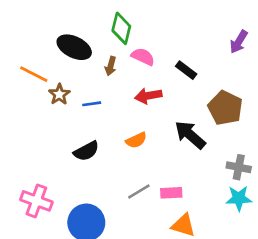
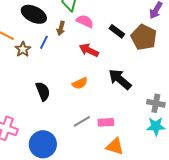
red arrow: (148, 96) -> (89, 50), turned 36
blue line: (92, 104) -> (44, 42), moved, turned -56
brown pentagon: (225, 108) -> (144, 37), moved
black semicircle: (86, 151) -> (43, 91), turned -84

